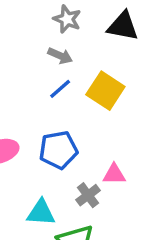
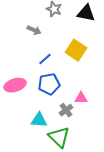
gray arrow: (60, 56) -> (34, 30), moved
blue line: (60, 89) -> (45, 59), moved

